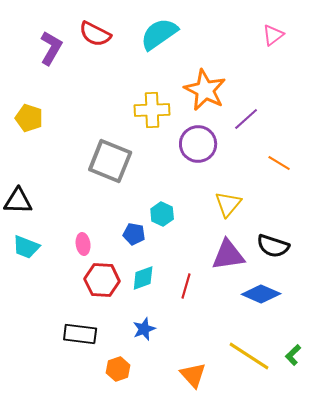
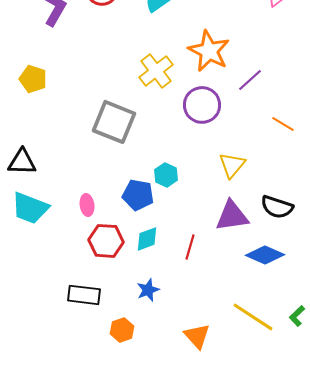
yellow cross: (152, 110) -> (156, 71), turned -36
blue pentagon: (134, 234) -> (138, 195), size x1.4
cyan trapezoid: (26, 247) -> (30, 208), size x1.4

